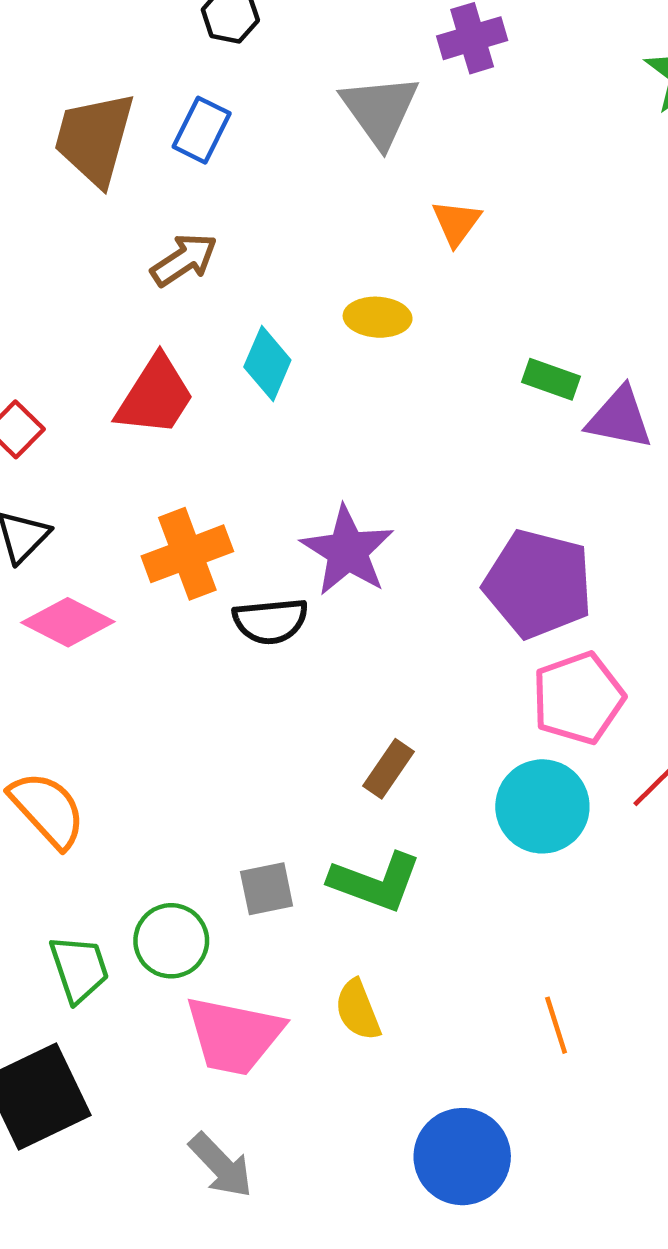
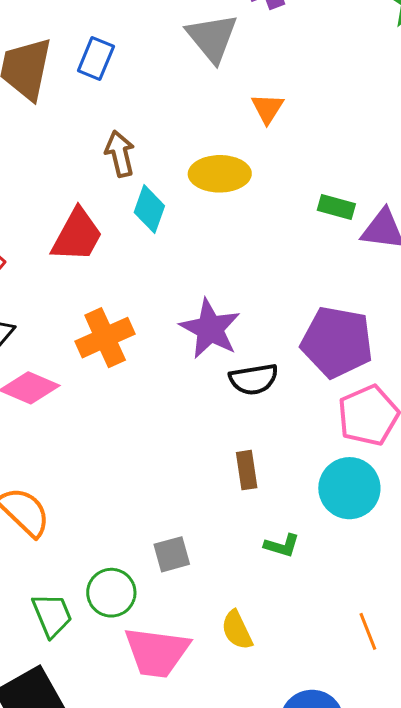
brown arrow: (184, 260) -> (120, 154), moved, turned -66
yellow ellipse: (378, 317) -> (220, 174), size x1.4
black semicircle: (270, 621) -> (254, 379), moved
brown rectangle: (388, 769) -> (247, 470), turned -39
green L-shape: (375, 882) -> (282, 545), moved, size x0.6

